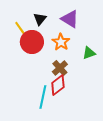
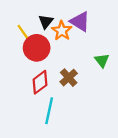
orange star: (61, 42) -> (62, 31), moved
green triangle: (89, 53) -> (102, 60), turned -48
red diamond: (58, 85) -> (40, 82), moved

